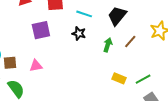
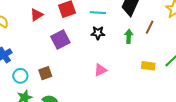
brown square: (10, 63) -> (45, 73), moved
pink triangle: (36, 66) -> (100, 70), moved

